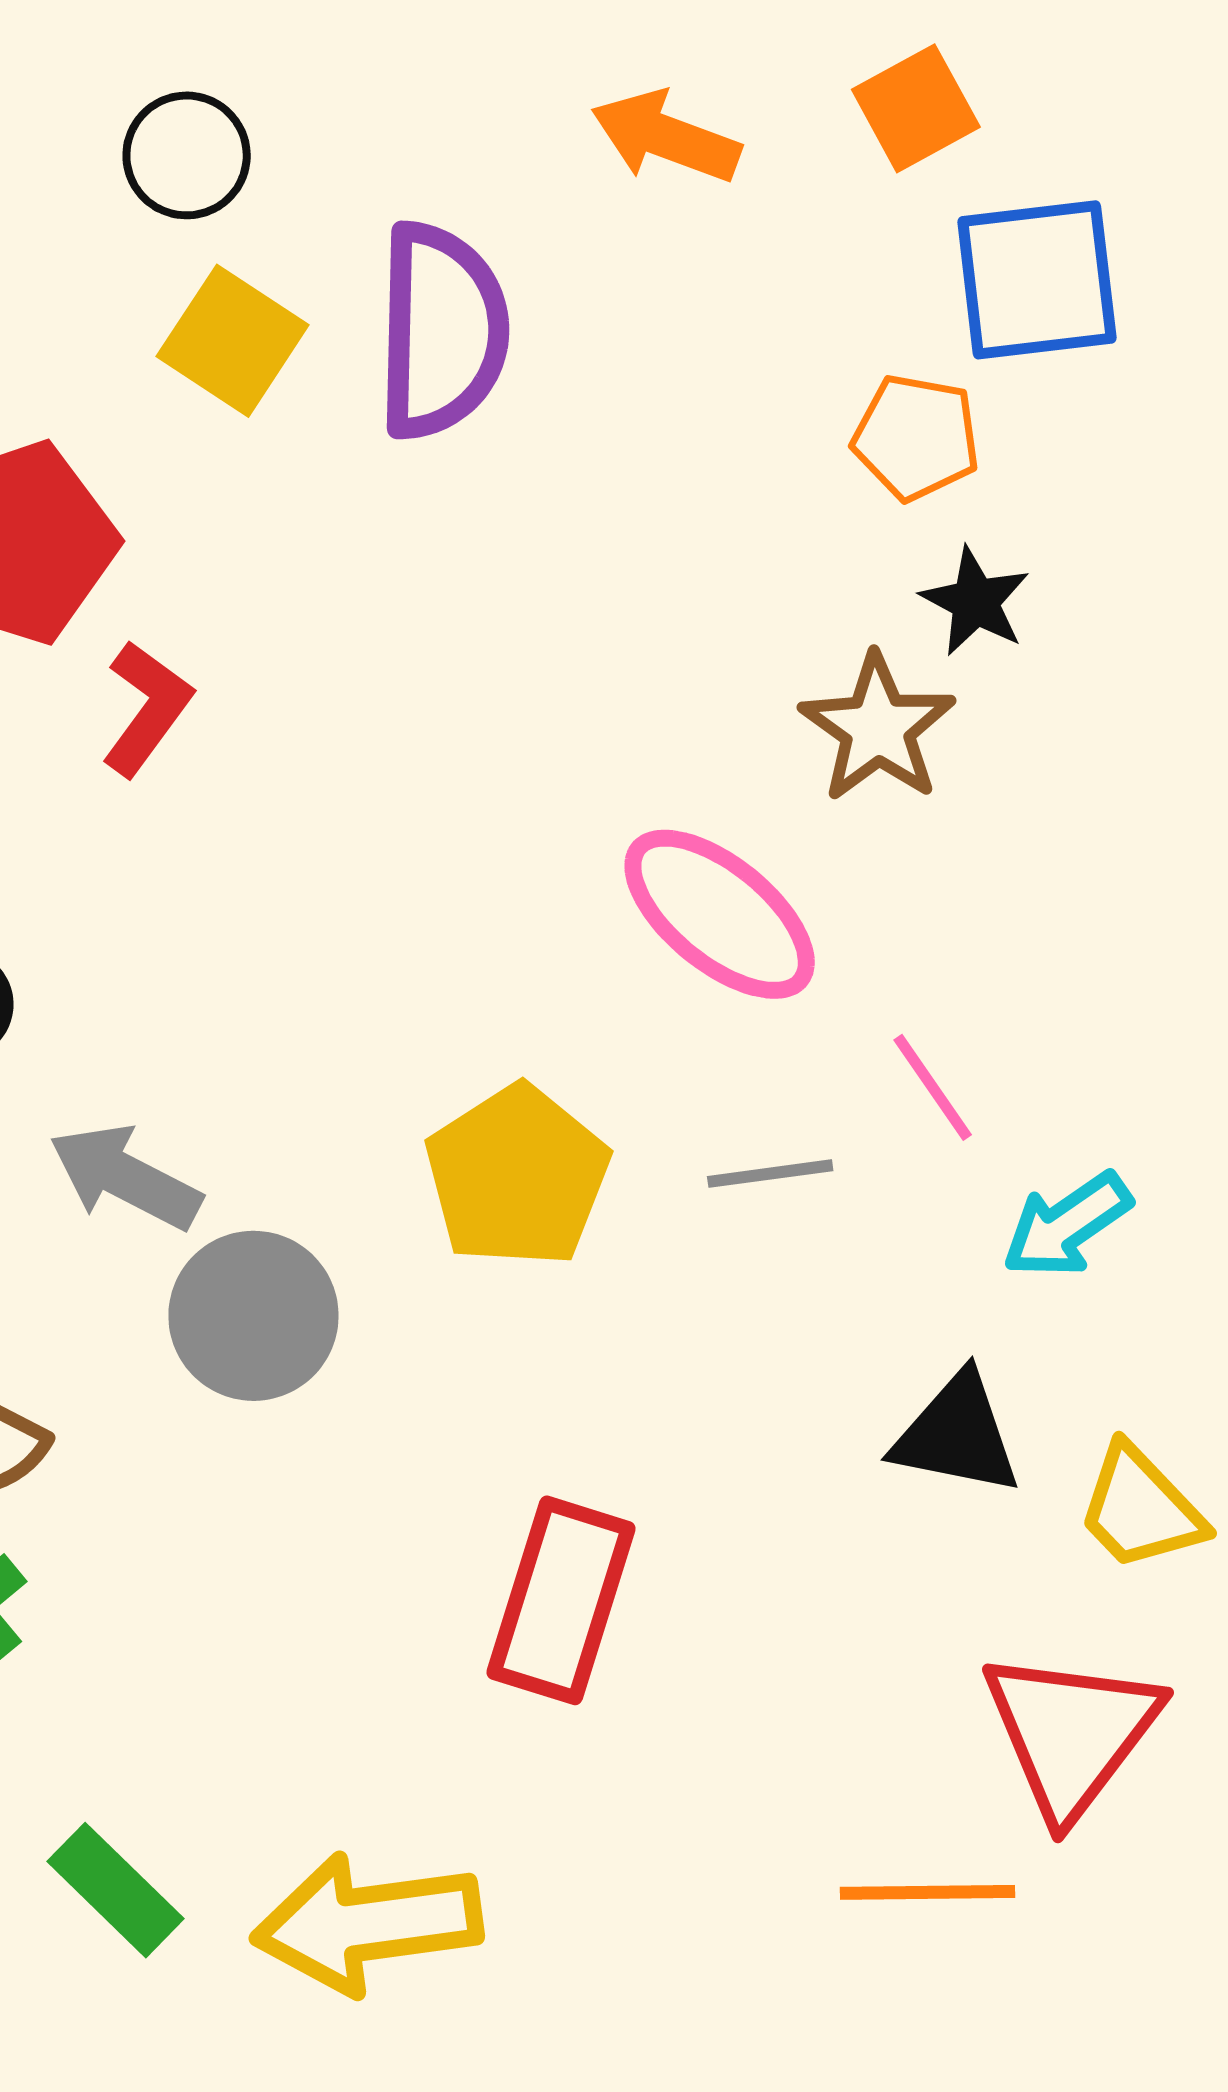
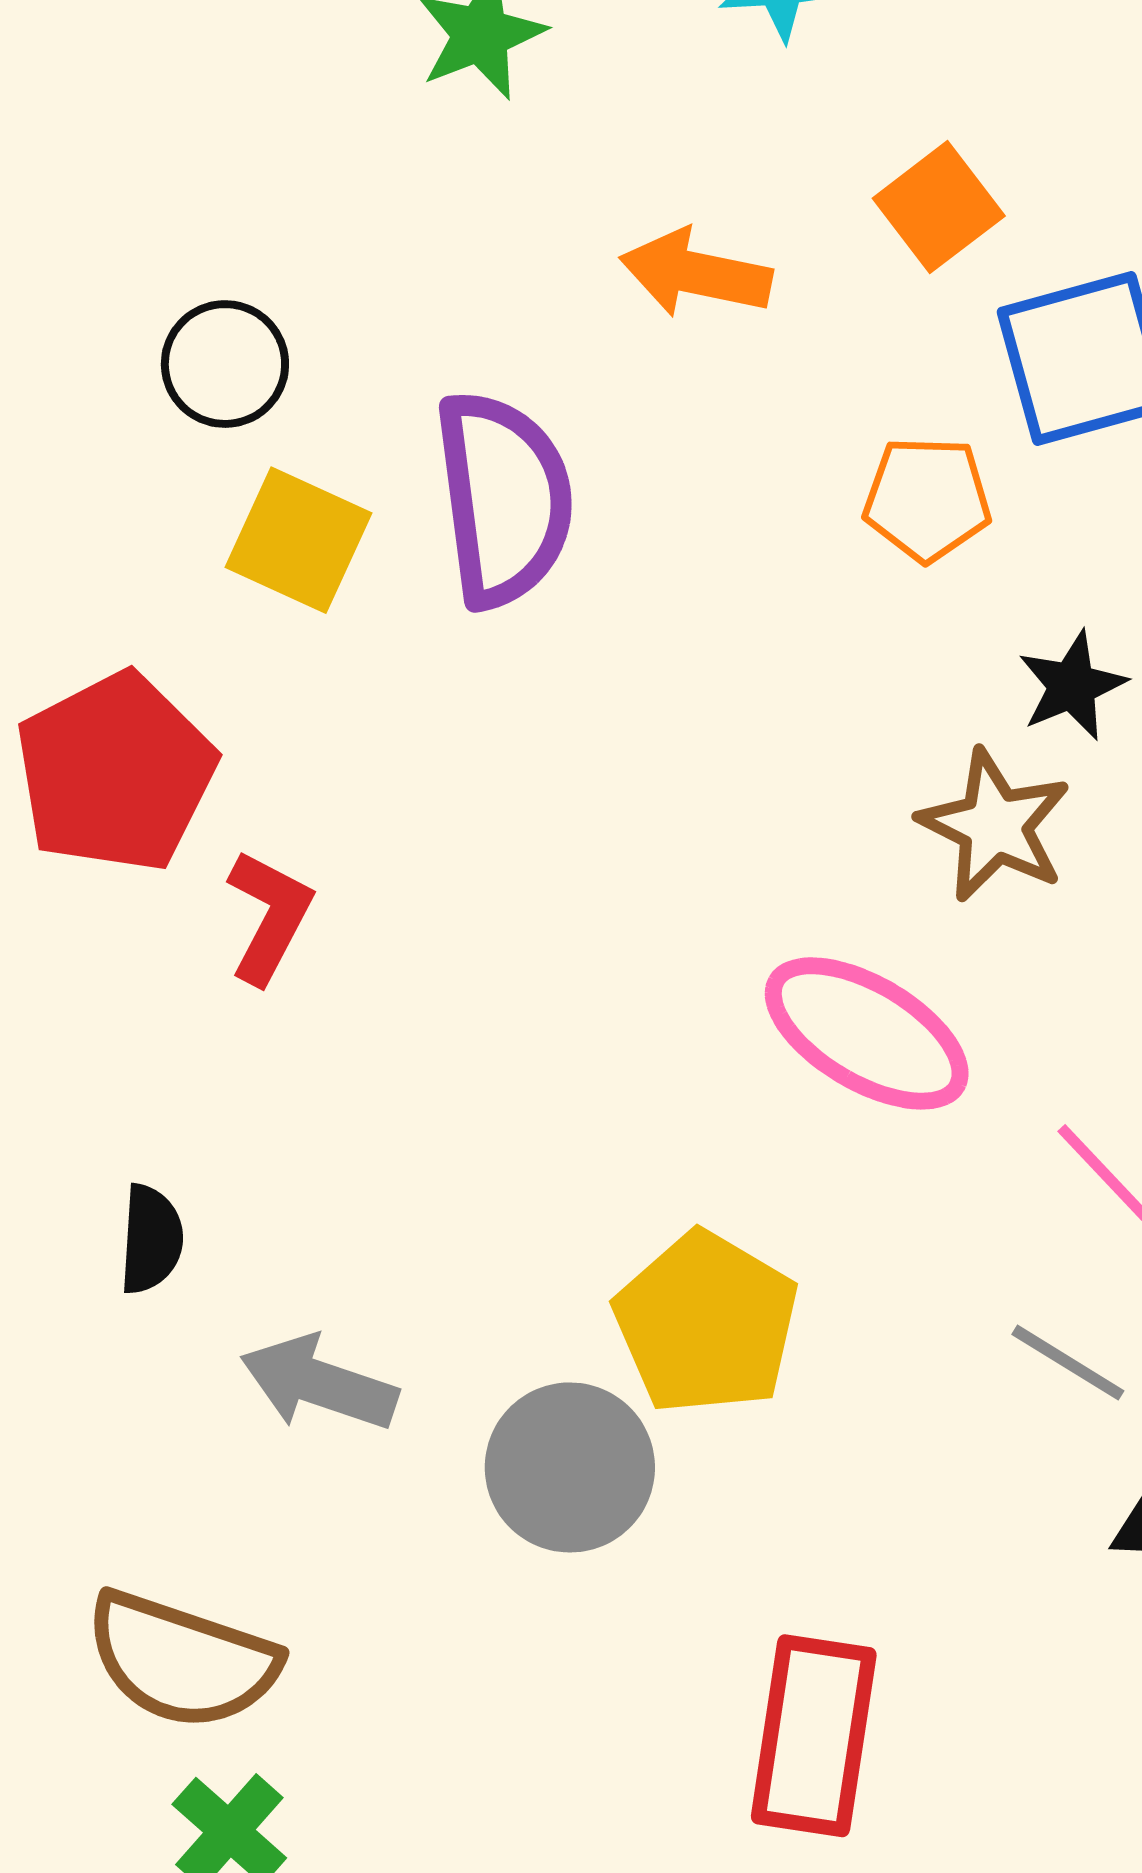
orange pentagon: (916, 437) -> (927, 499), moved
black star: (975, 602) -> (1072, 686), turned 30
gray line: (770, 1174) -> (1068, 1363), moved, turned 48
gray circle: (253, 1316) -> (570, 1467), moved

